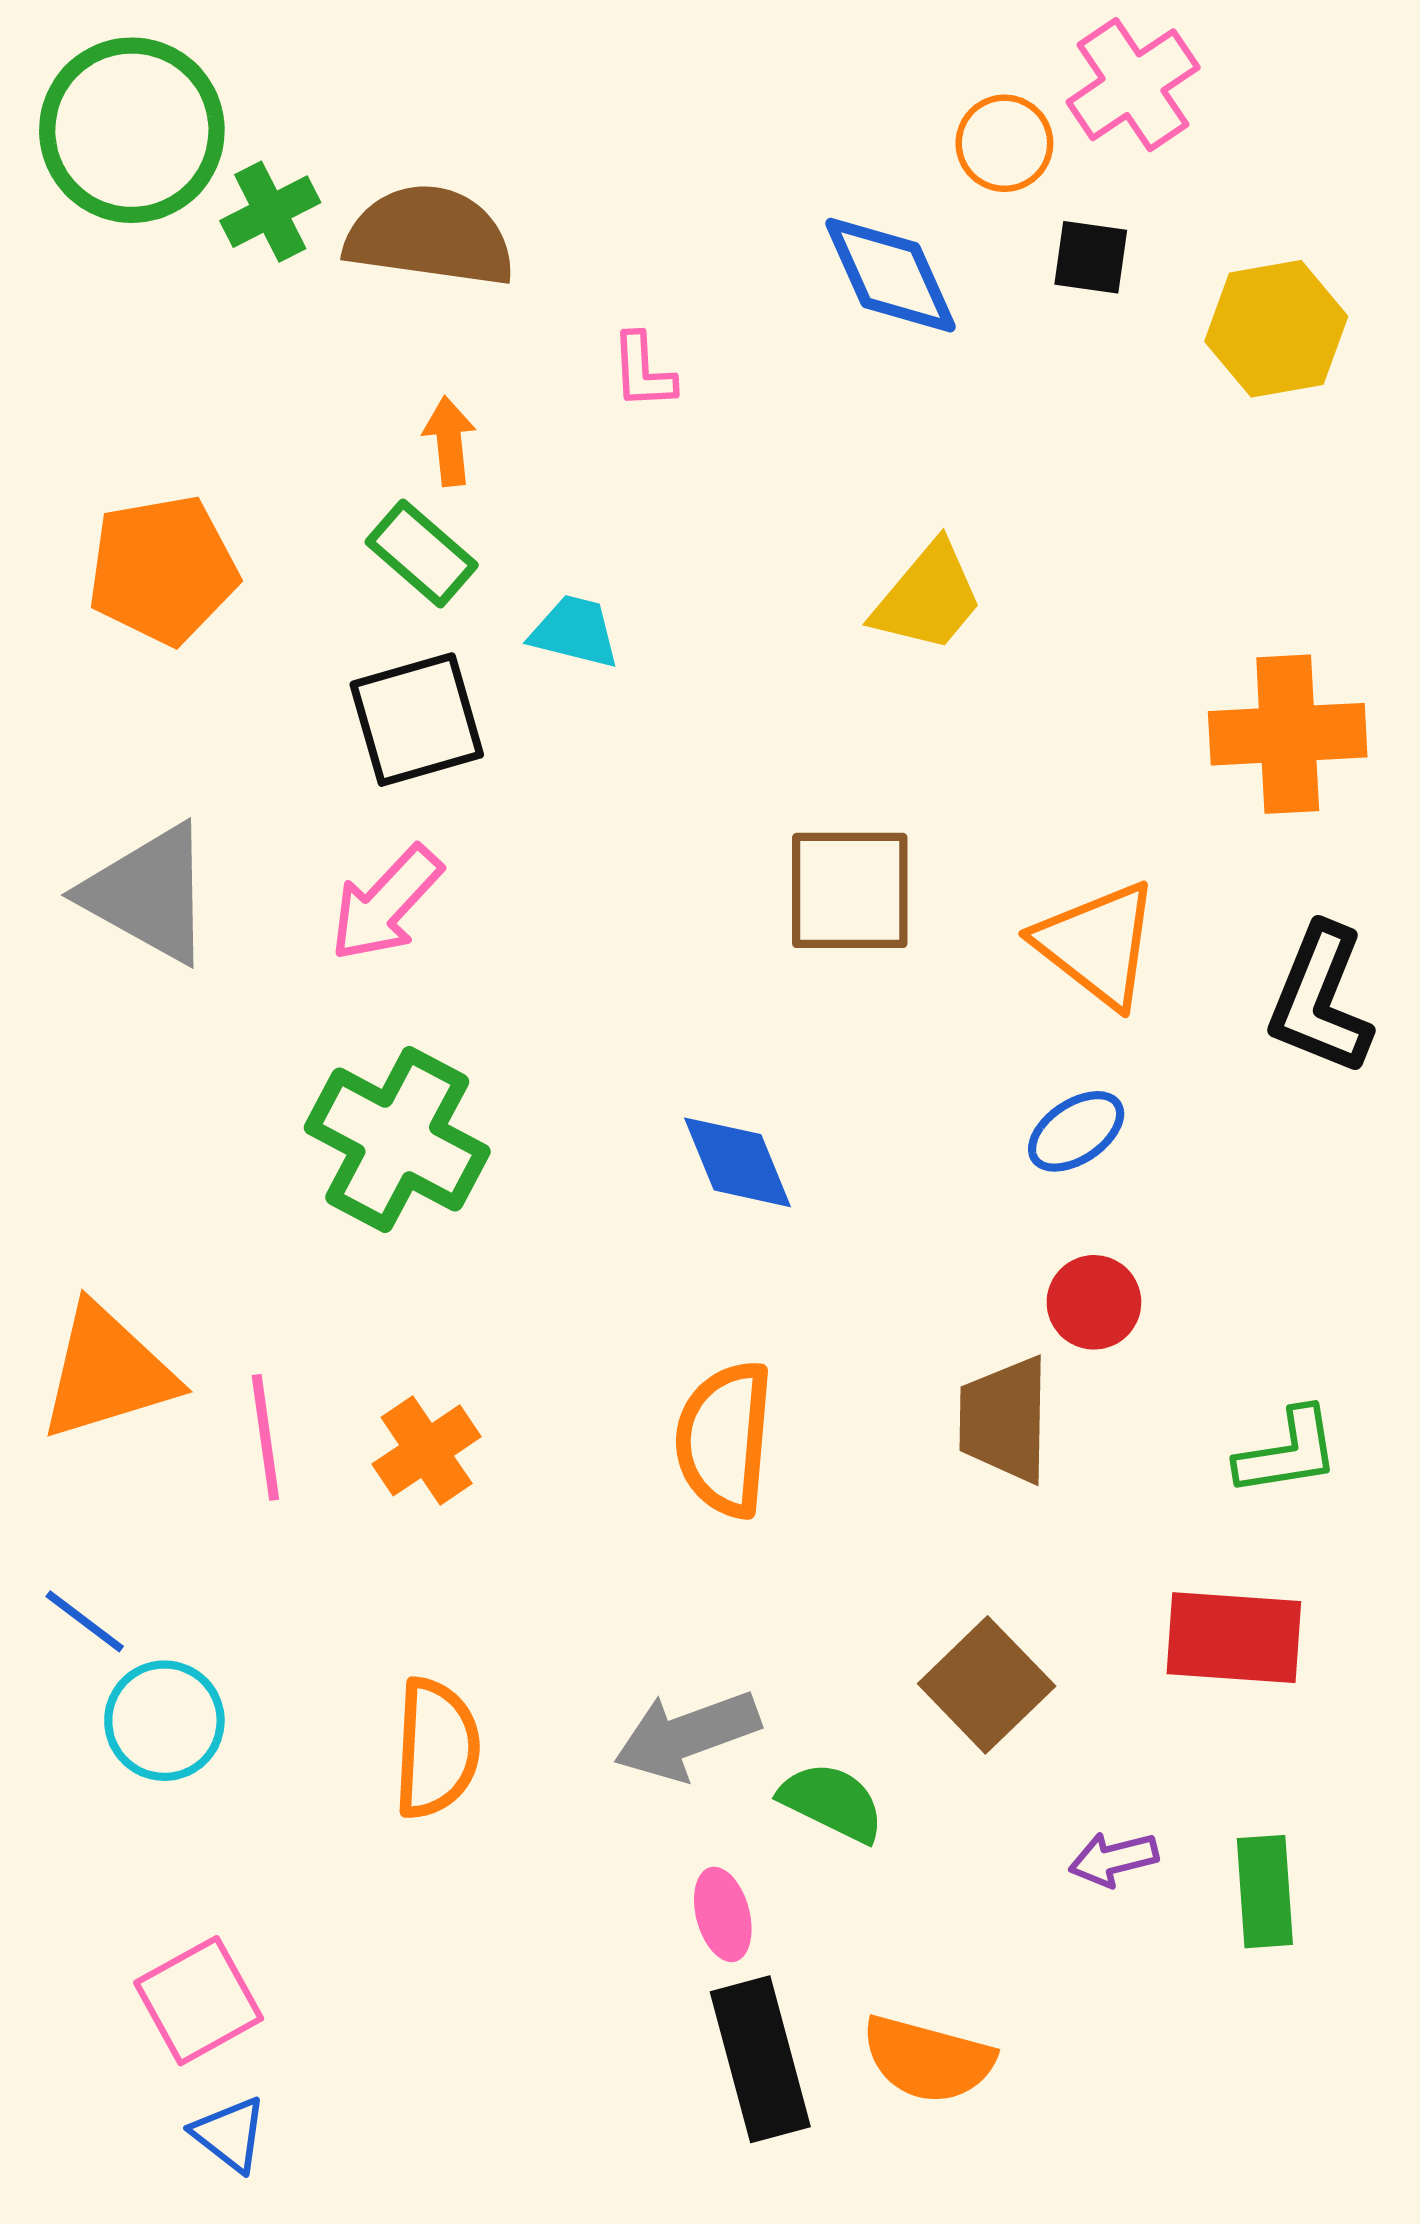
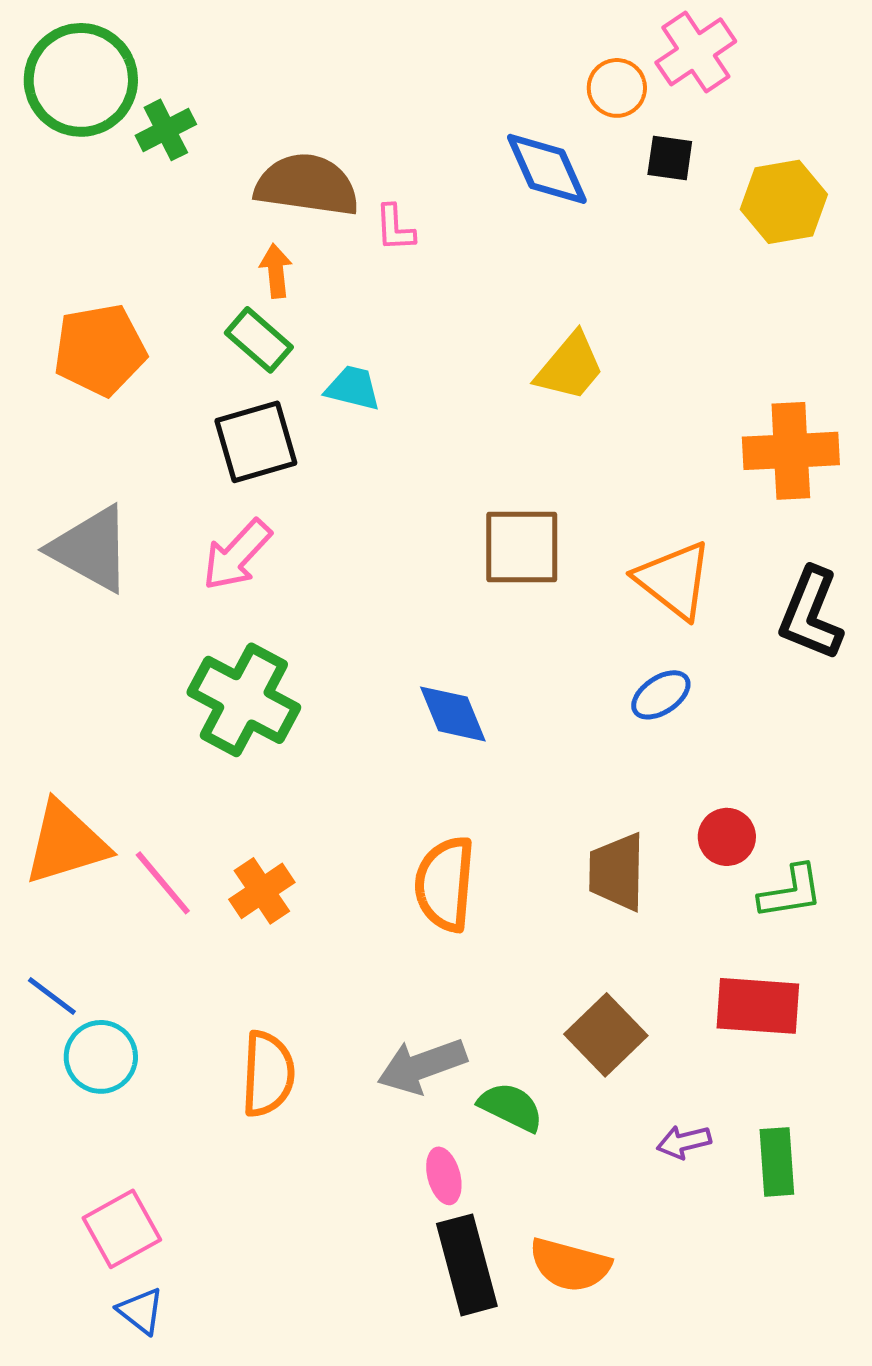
brown semicircle: (430, 236) -> (307, 185), moved
red circle: (1094, 1302) -> (727, 837), moved
pink line: (265, 1437) -> (163, 883), turned -32

